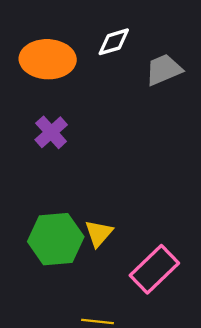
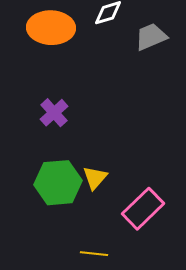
purple cross: (51, 132) -> (54, 113), moved

